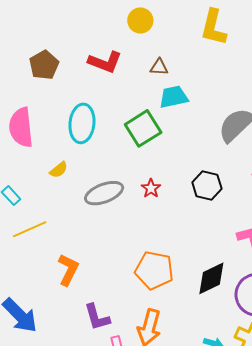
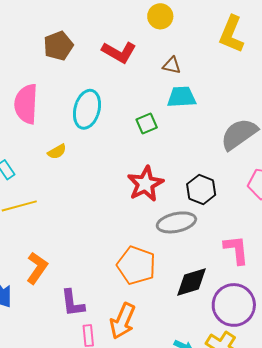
green square: (143, 128) -> (147, 123), size x0.6
red star: (151, 188) -> (145, 184), size x1.8
gray ellipse: (104, 193) -> (176, 222), moved
orange L-shape: (68, 270) -> (37, 268), moved

